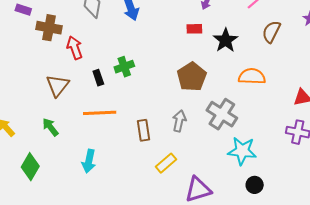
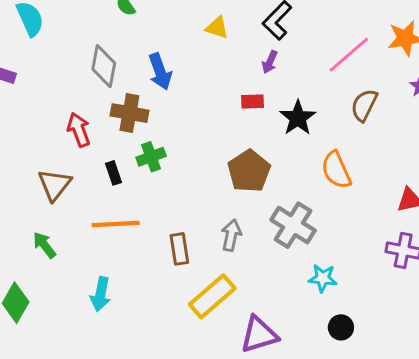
brown cross: (49, 28) -> (129, 113), moved
orange semicircle: (252, 76) -> (336, 170), turned -116
cyan star: (242, 151) -> (323, 278), size x0.7
yellow rectangle: (166, 163) -> (212, 296), size x1.5

